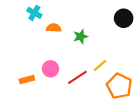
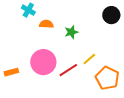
pink circle: (51, 69) -> (43, 62), size x1.6
orange rectangle: (27, 80) -> (11, 72), moved

